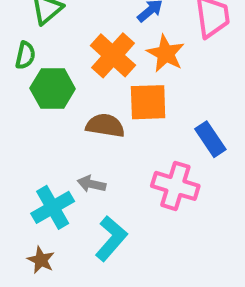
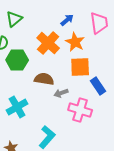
orange square: (148, 102) -> (80, 67), moved
gray arrow: (92, 184) -> (61, 93), moved, turned -32
cyan cross: (53, 207) -> (17, 107), moved

